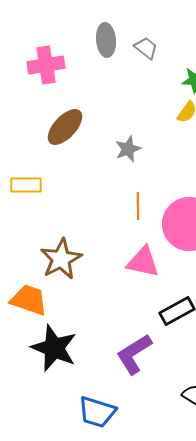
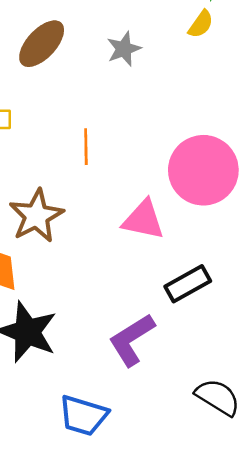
gray star: (128, 149) -> (124, 49), moved
orange line: (138, 206) -> (86, 147), moved

